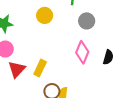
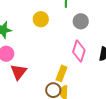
yellow rectangle: (40, 68) -> (61, 73), moved

